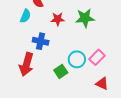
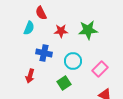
cyan circle: (77, 59) -> (73, 61), moved
red arrow: (26, 64) -> (30, 76), size x0.6

